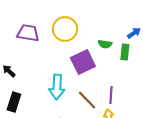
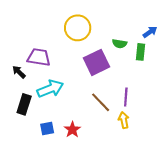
purple trapezoid: (28, 33) -> (39, 57), moved
cyan arrow: (57, 87) -> (50, 89), moved, turned -115

